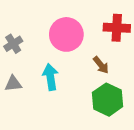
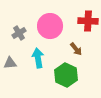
gray cross: (13, 44) -> (19, 33), moved
green hexagon: (108, 100) -> (66, 75), moved

